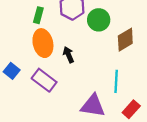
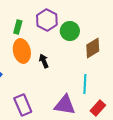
purple rectangle: (44, 80) -> (23, 105), moved, turned 30

